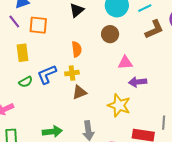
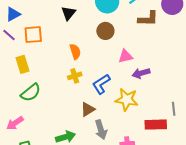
brown L-shape: (154, 29) -> (148, 19), turned 35
blue L-shape: (47, 74) -> (101, 84), moved
green semicircle: (26, 82) -> (31, 93), size x1.5
brown triangle: (79, 92) -> (88, 109), moved

